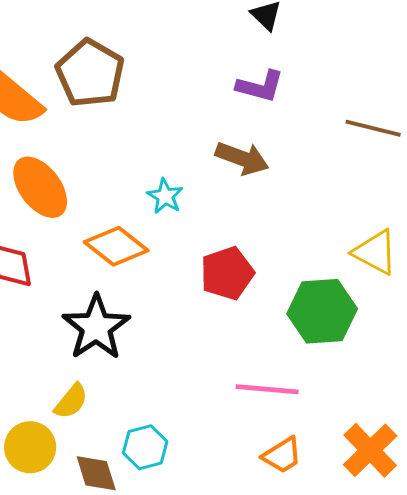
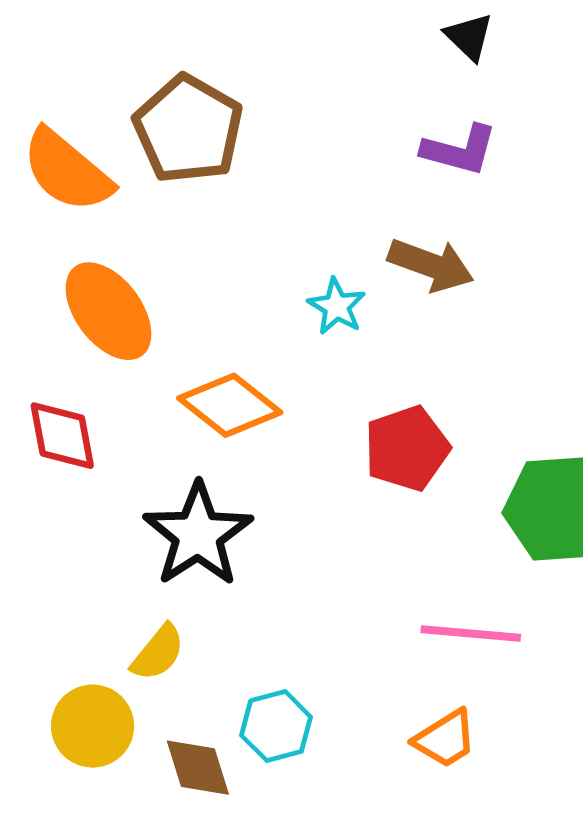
cyan star: (165, 196) -> (337, 306), moved
orange trapezoid: (282, 455) -> (445, 739), moved

